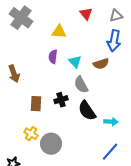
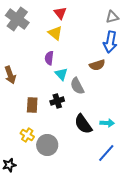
red triangle: (86, 14) -> (60, 13), moved
yellow triangle: (59, 32) -> (55, 33), turned 35
cyan triangle: (75, 62) -> (61, 74), moved
black semicircle: (87, 111) -> (83, 124), moved

